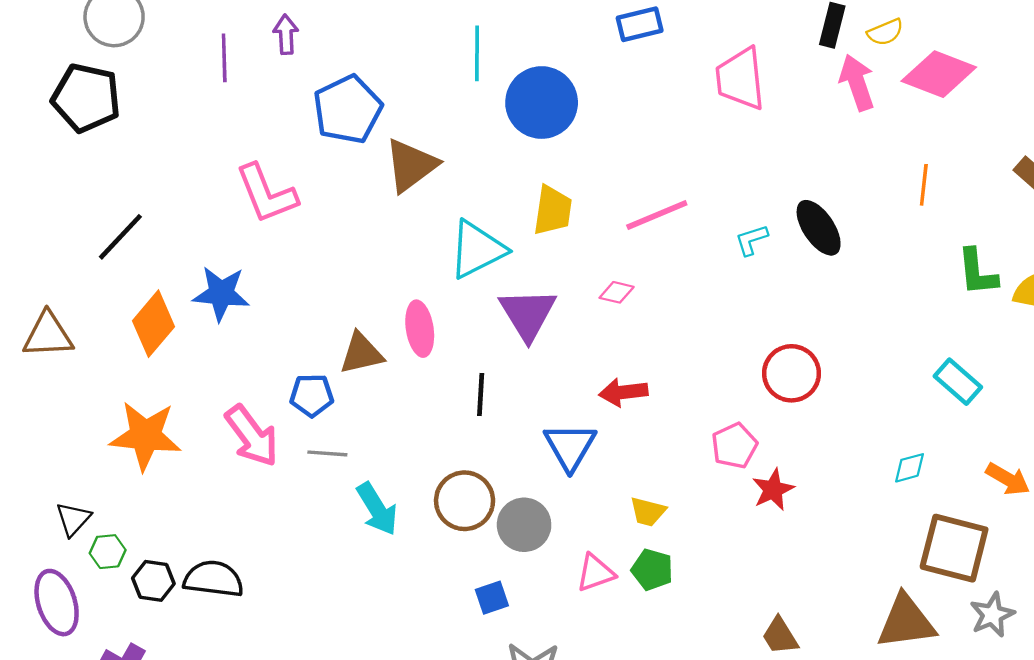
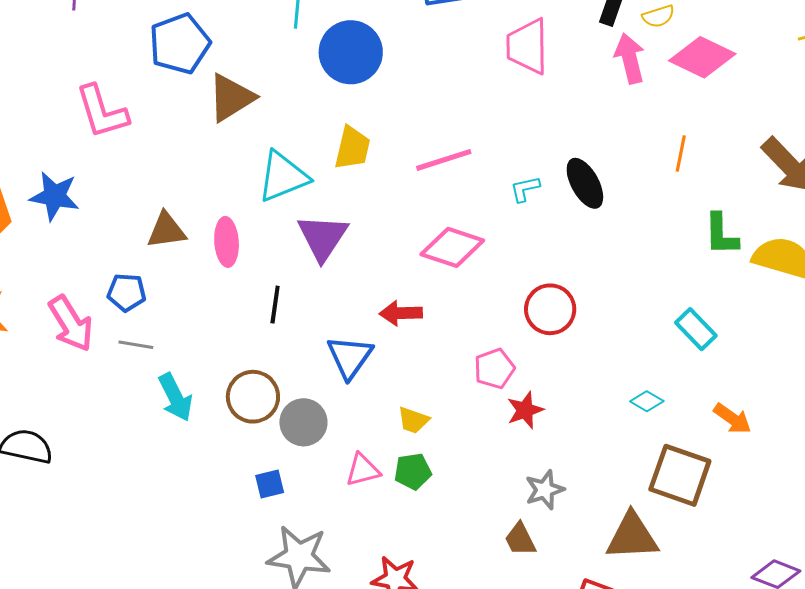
pink diamond: (617, 292) -> (452, 247), moved, size x2.0
brown triangle: (361, 353) -> (166, 230), moved
cyan diamond: (909, 468) -> (647, 401), turned 40
green pentagon: (652, 570) -> (413, 471), turned -30
gray star: (992, 615) -> (545, 490), moved

